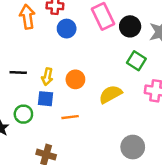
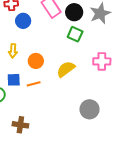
green square: (136, 61) -> (75, 34), moved
yellow arrow: (47, 77) -> (13, 51), moved
orange line: (70, 117) -> (34, 84), moved

